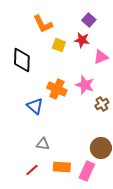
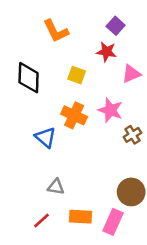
yellow square: (59, 45) -> (77, 75), moved

